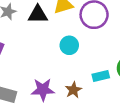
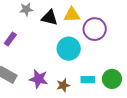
cyan circle: (69, 45) -> (69, 49), size x1.5

